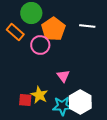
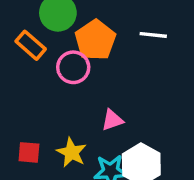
pink triangle: (63, 76) -> (112, 120), turned 48
red square: (25, 100) -> (29, 152), moved

